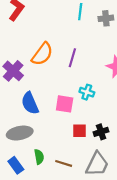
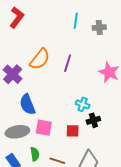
cyan cross: (87, 92) -> (83, 104), moved
pink square: (65, 104) -> (44, 128), moved
black cross: (101, 132) -> (93, 120), moved

